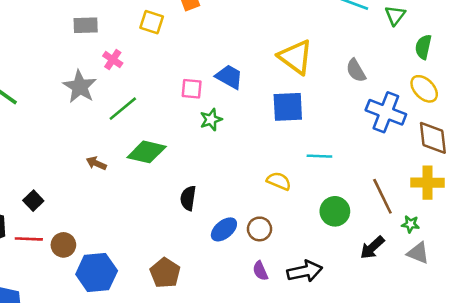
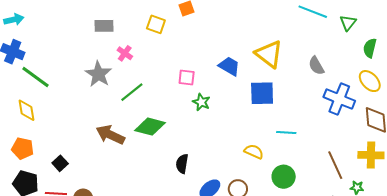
blue trapezoid: (229, 77) -> (229, 66), moved
green star: (211, 120) -> (201, 102), turned -30
brown arrow: (96, 163) -> (110, 135), size x1.8
green circle: (335, 211) -> (284, 177), moved

